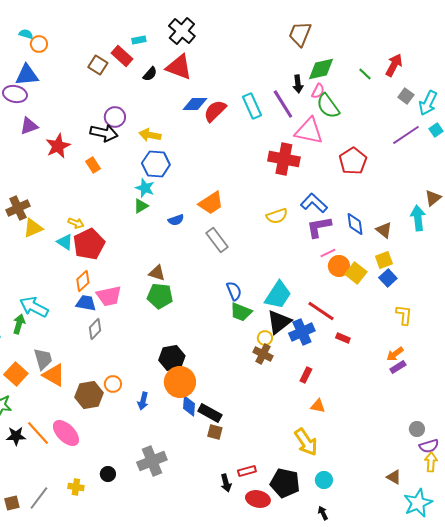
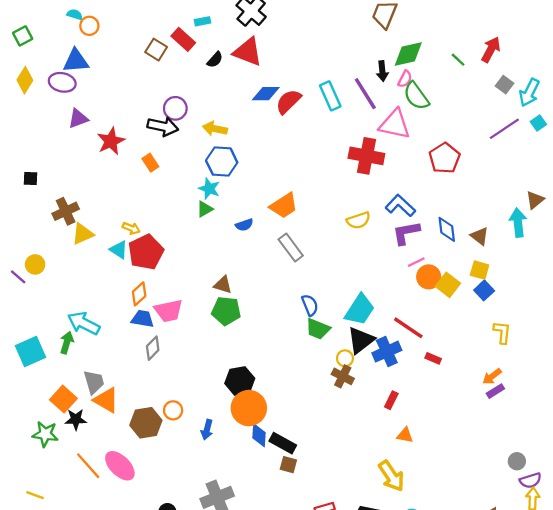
yellow square: (384, 260) -> (480, 270), turned 36
black star: (16, 436) -> (76, 419), moved

